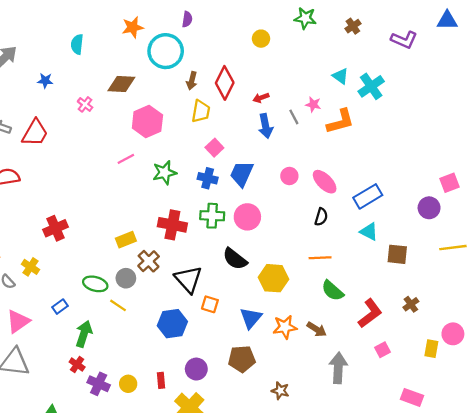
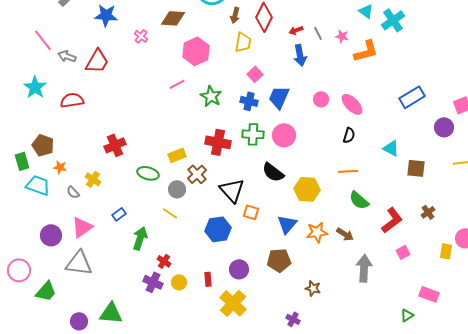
blue star: (45, 81) -> (106, 15), size x1.6
gray line: (294, 117) -> (318, 33), moved
green star: (164, 173) -> (211, 96), turned -30
blue rectangle: (368, 196) -> (412, 97), moved
green ellipse: (95, 284) -> (148, 173), moved
red cross: (77, 364) -> (164, 261), moved

